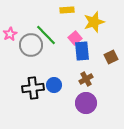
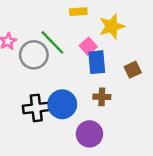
brown cross: (86, 79) -> (102, 97), turned 32
blue circle: (54, 85) -> (62, 104), size x1.5
purple circle: (86, 103) -> (89, 134), moved

